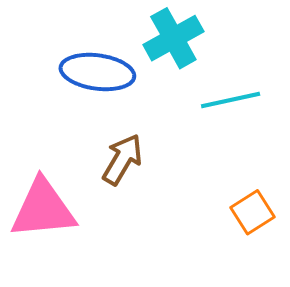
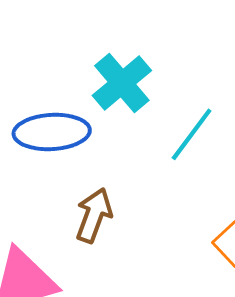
cyan line: (231, 100) -> (192, 134), turned -30

